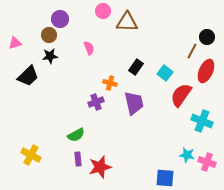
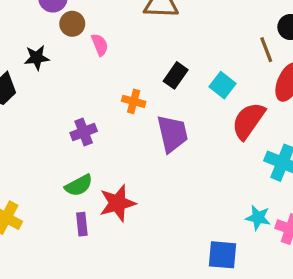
brown circle: (49, 35) -> (72, 24), moved
brown line: (192, 51) -> (266, 50), turned -49
purple cross: (96, 102) -> (84, 132), moved
red star: (100, 167) -> (117, 203), moved

